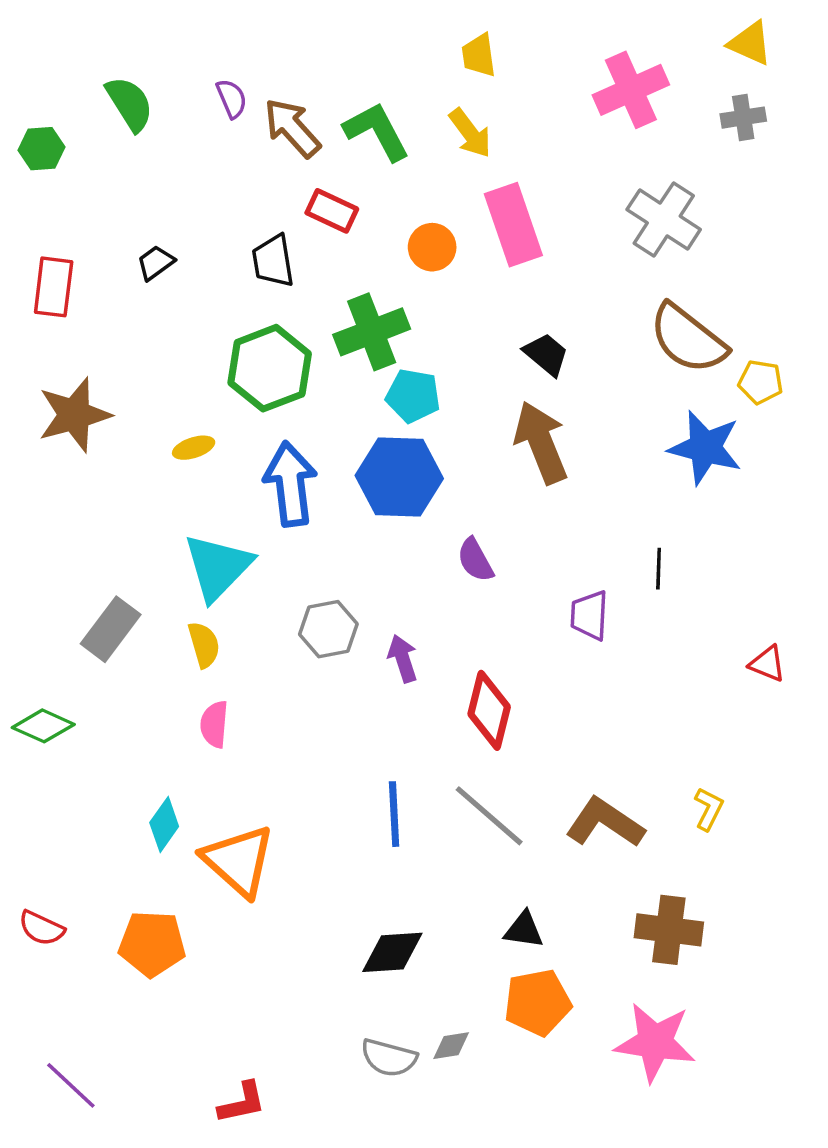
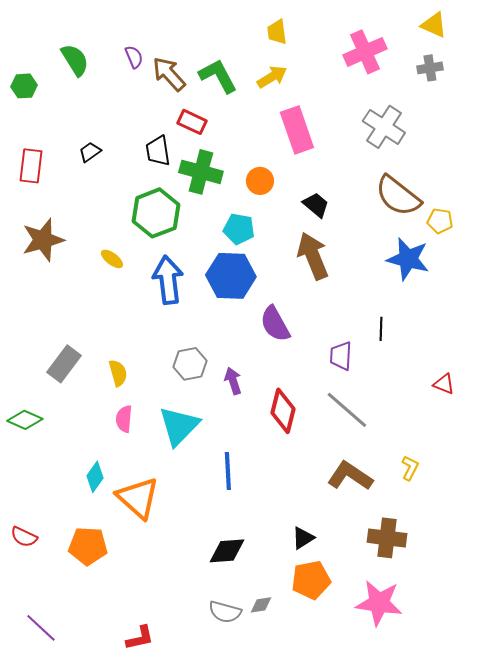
yellow arrow: (470, 133) -> (272, 77), turned -84
orange circle: (432, 247) -> (260, 181), moved
green cross: (372, 332) -> (201, 172), moved, turned 36
yellow ellipse: (194, 448) -> (112, 259), turned 55
purple semicircle: (475, 560) -> (275, 324), size x1.4
cyan triangle: (218, 567) -> (179, 426), moved
gray line: (489, 816) -> (347, 410), moved
black triangle: (524, 930) -> (303, 538), turned -40

